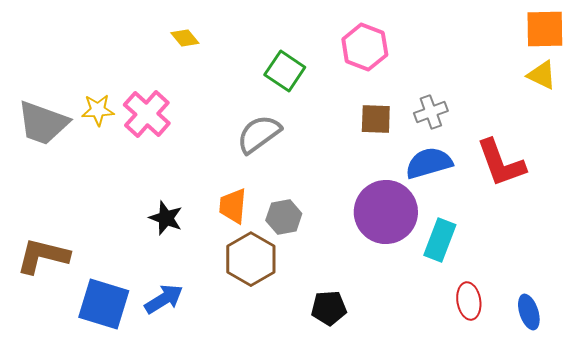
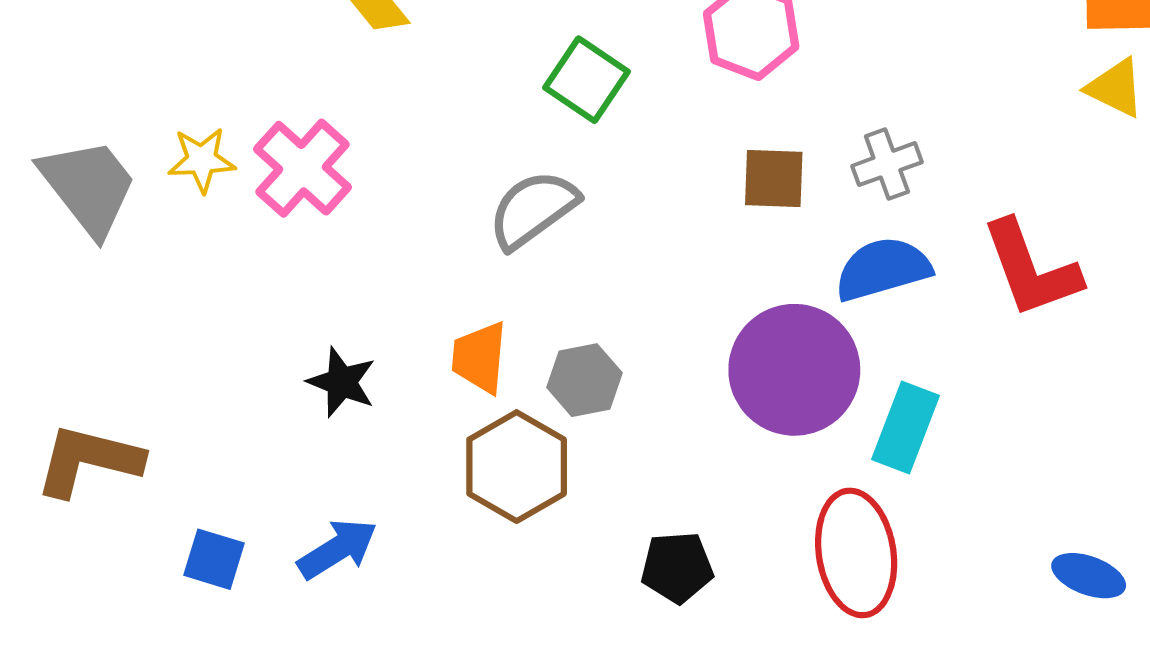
gray trapezoid: (43, 123) -> (88, 187), turned -148
red ellipse: (469, 301) -> (856, 553), moved, size x1.6
blue square: (104, 304) -> (214, 559), size x0.6
blue ellipse: (529, 312) -> (1089, 576), turned -52

